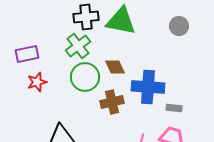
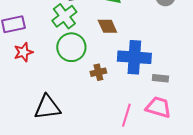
brown diamond: (115, 67) -> (107, 26), moved
brown cross: (112, 102) -> (98, 72), size x0.7

